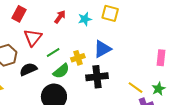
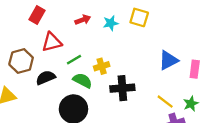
red arrow: (60, 17) -> (83, 20), turned 32
red triangle: (33, 38) -> (52, 42), turned 36
blue triangle: (102, 49) -> (168, 60), moved
green semicircle: (61, 71) -> (82, 80), turned -114

